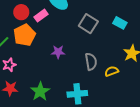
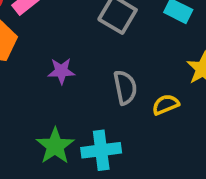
green star: (40, 91) -> (55, 146), moved

